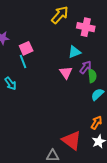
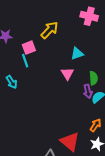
yellow arrow: (60, 15) -> (49, 30), moved
pink cross: (86, 27) -> (89, 16), moved
purple arrow: (86, 67) -> (88, 91), moved, turned 128

